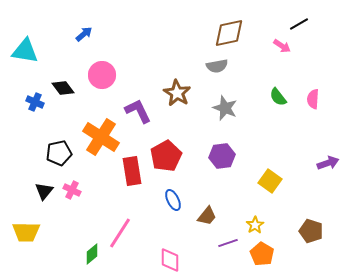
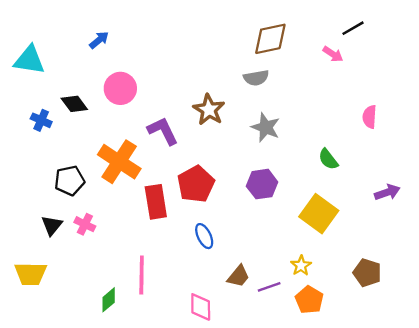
green semicircle: (278, 97) -> (328, 159), moved
yellow square: (270, 181) -> (319, 214), size x1.4
brown trapezoid: (207, 216) -> (238, 276), moved
pink line: (120, 233) -> (142, 275), turned -32

